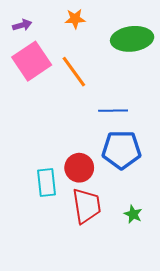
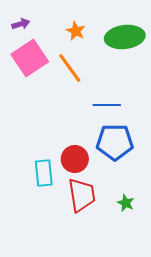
orange star: (75, 19) -> (76, 31), moved, turned 30

